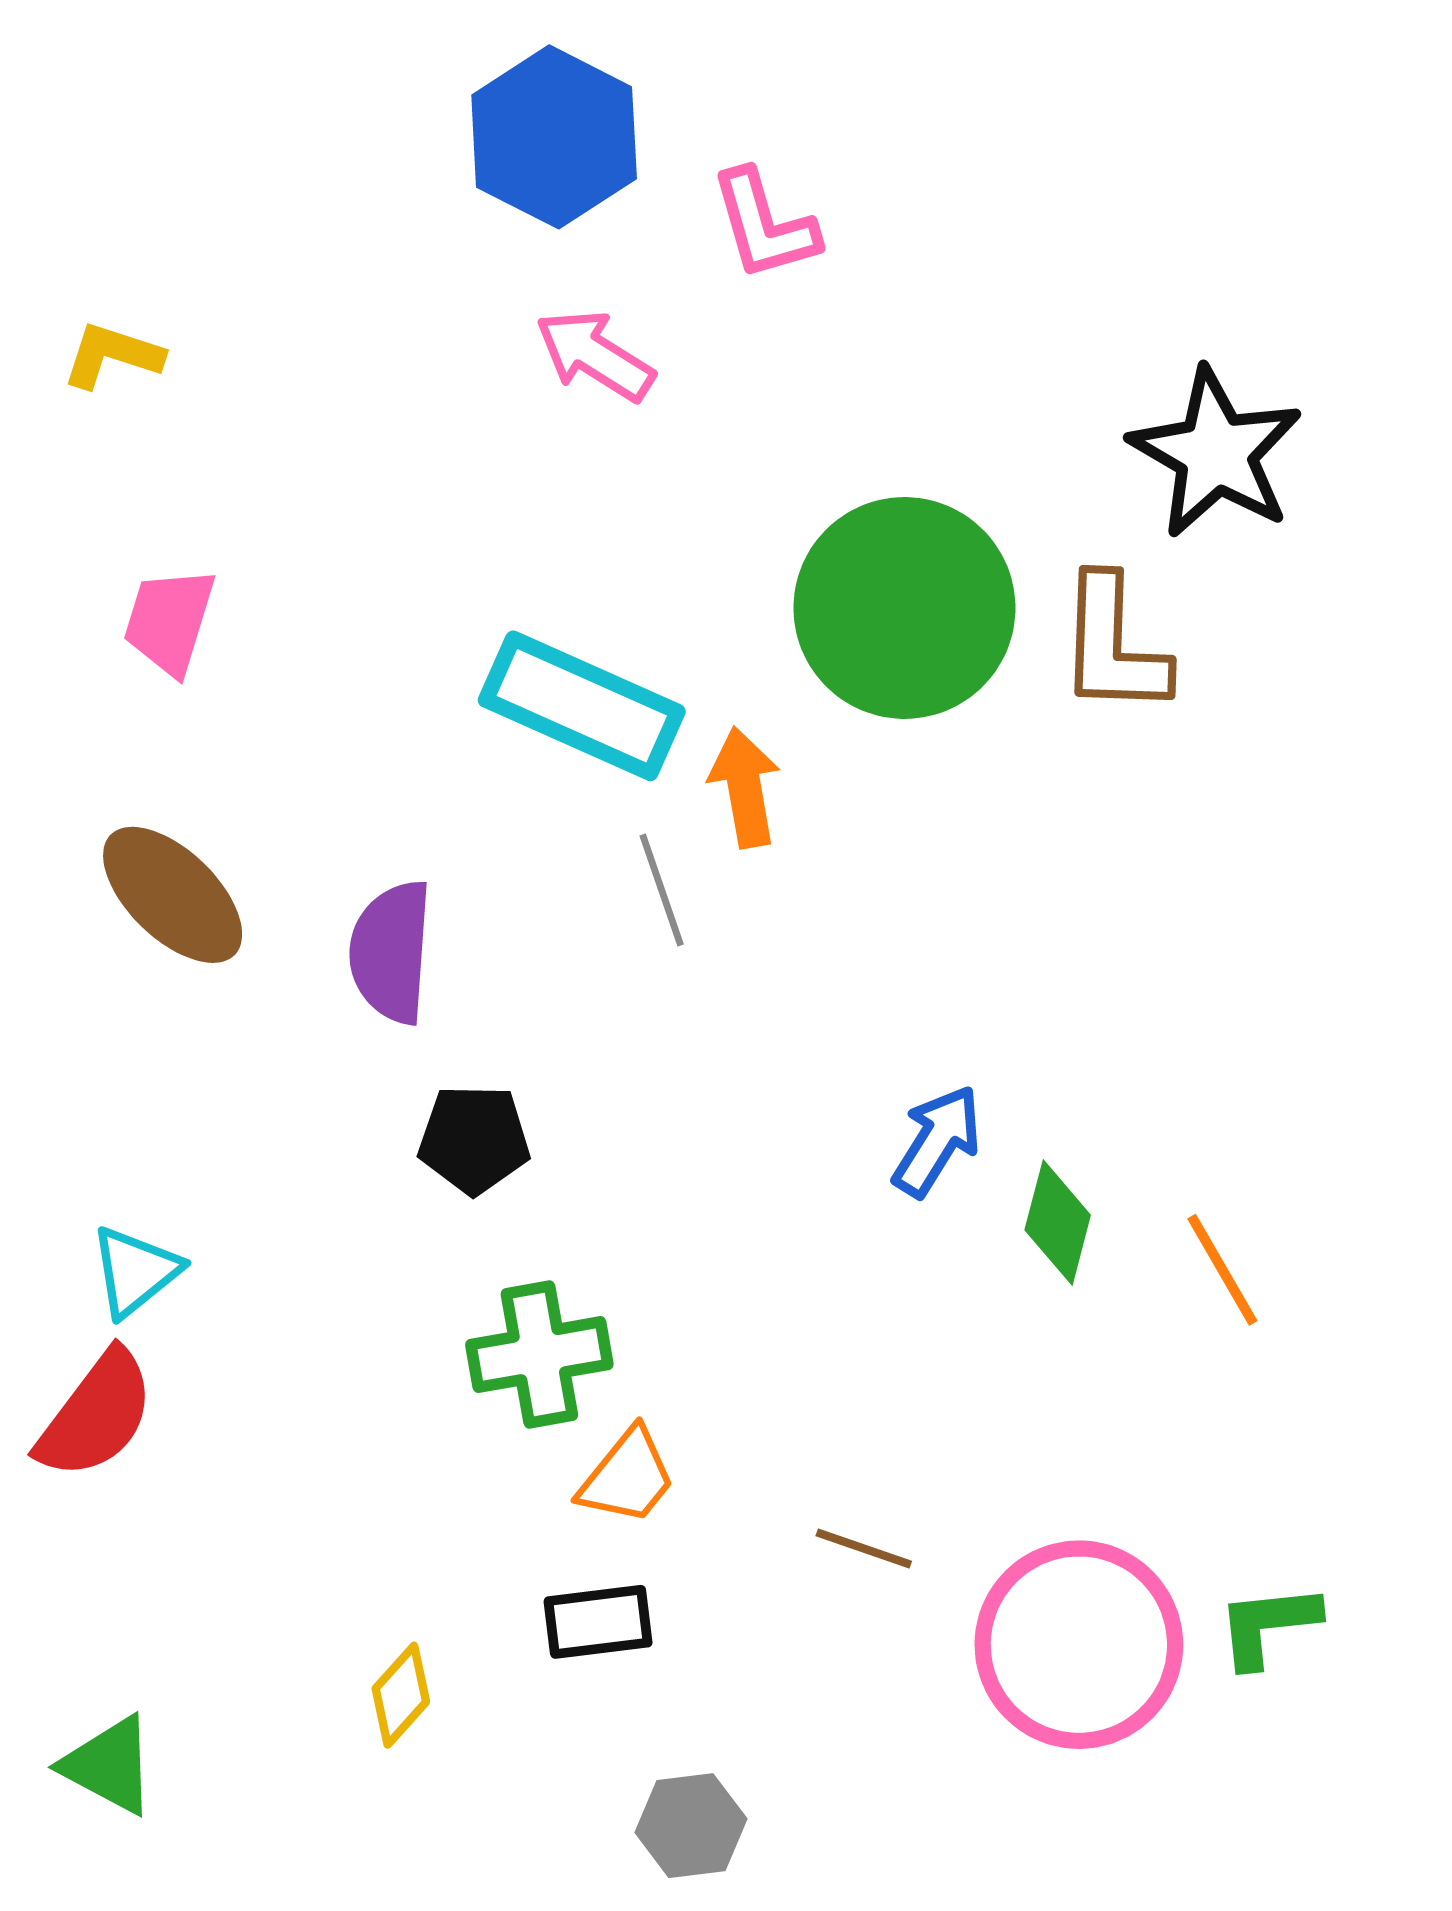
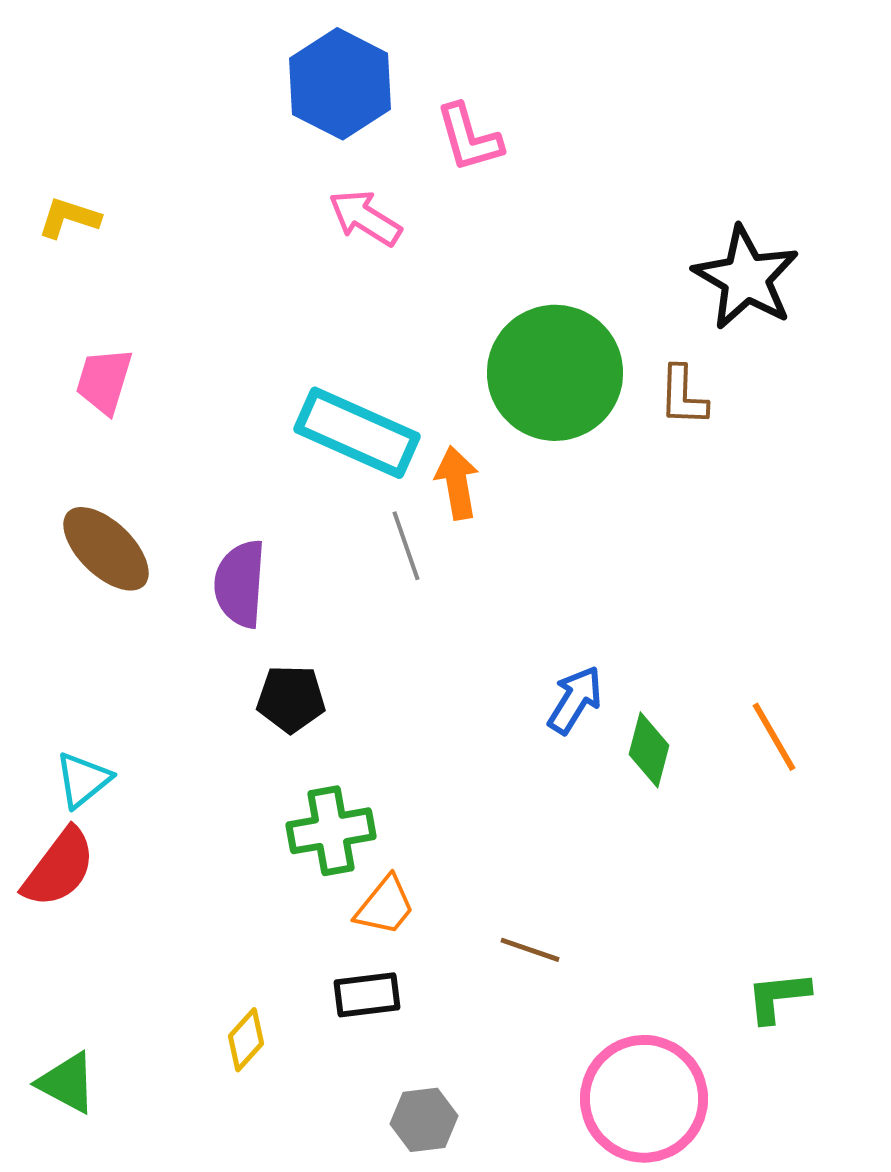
brown L-shape: (1113, 645) -> (683, 396), size x0.7
orange line: (1222, 1270) -> (774, 737), moved
pink circle: (1079, 1645) -> (644, 1099), moved

